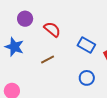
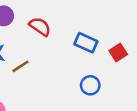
brown line: (48, 59) -> (20, 66), moved

